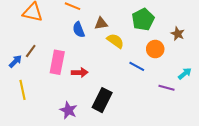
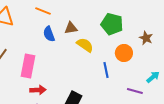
green pentagon: (143, 19) -> (112, 24), turned -30
blue line: (137, 66) -> (106, 70), turned 49
red arrow: (80, 73) -> (38, 90), moved

